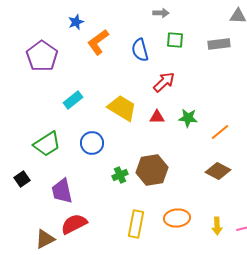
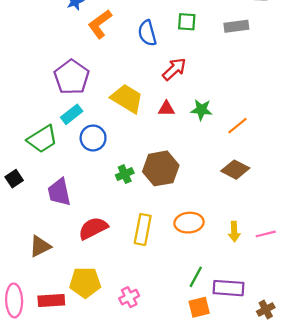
purple pentagon: (42, 56) -> (72, 77), moved
cyan rectangle: (73, 100) -> (72, 114), moved
red semicircle: (74, 224) -> (93, 228), moved

